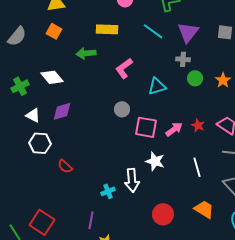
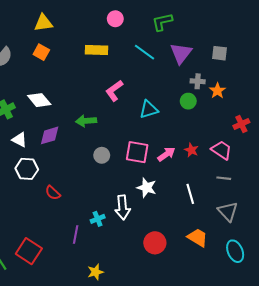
green arrow: (86, 53) -> (86, 121), moved
gray cross: (183, 59) -> (198, 81), moved
orange star: (223, 80) -> (217, 91), moved
gray circle: (122, 109) -> (102, 155), moved
purple line: (91, 220) -> (76, 234), moved

